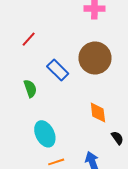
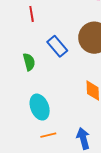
red line: (29, 39) -> (32, 14), turned -56

